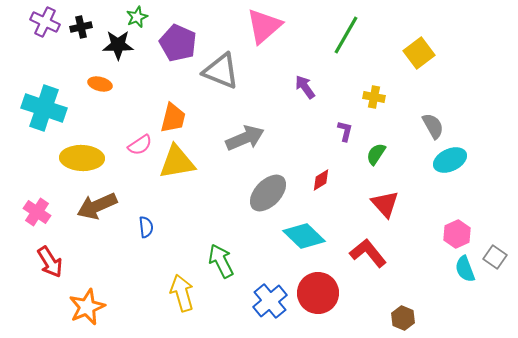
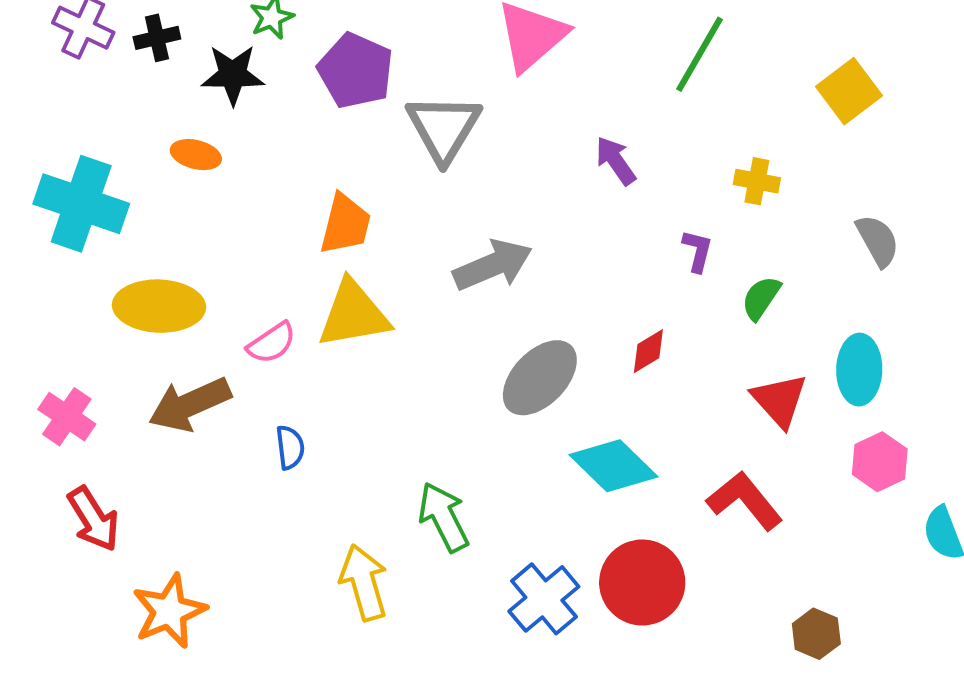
gray triangle: (221, 71) -> (444, 128), turned 39
pink semicircle: (140, 145) -> (272, 343), moved
cyan ellipse: (450, 160) -> (859, 370), moved, turned -64
pink hexagon: (457, 234) -> (880, 462), moved

